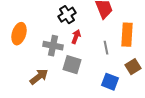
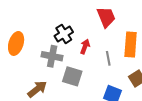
black cross: (67, 15) -> (64, 34), moved
red arrow: (76, 37) -> (85, 47), moved

